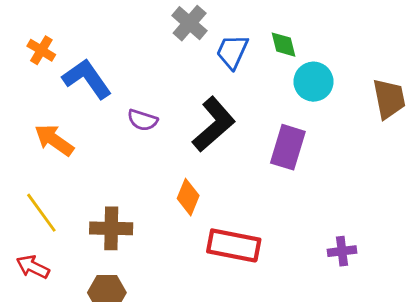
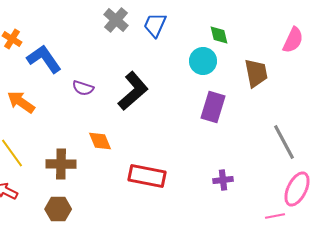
green diamond: (284, 45) -> (219, 35), moved
blue trapezoid: (232, 52) -> (155, 25), moved
purple rectangle: (288, 147) -> (213, 107), moved
orange diamond: (188, 197) -> (100, 141), moved, turned -45

